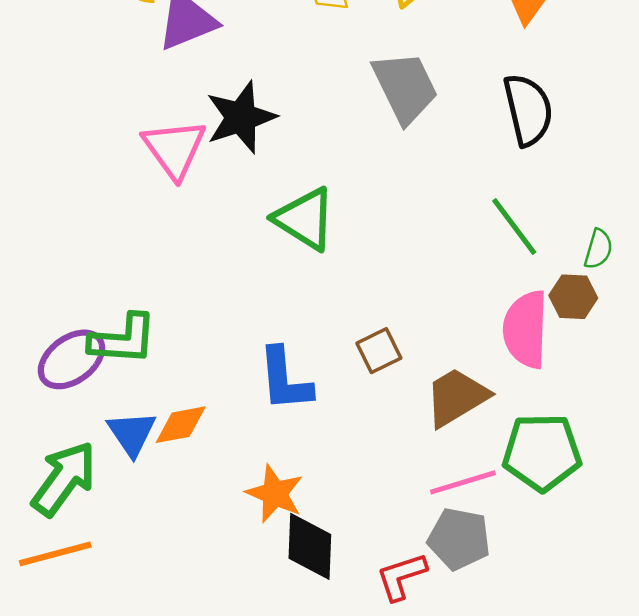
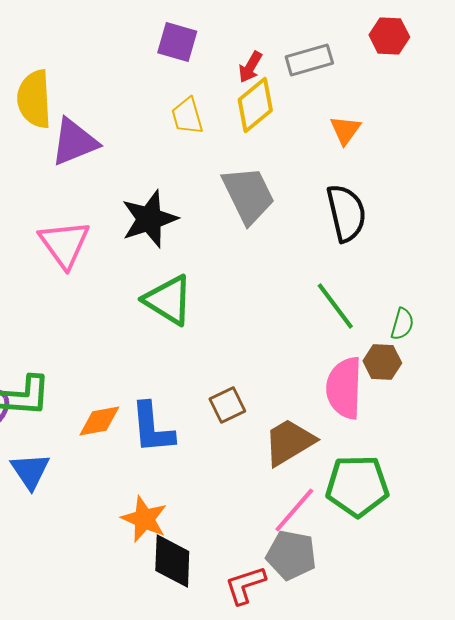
black star: (241, 117) -> (149, 219), moved
orange diamond: (181, 425) -> (99, 421), moved
pink line: (463, 482) -> (294, 510), turned -32

